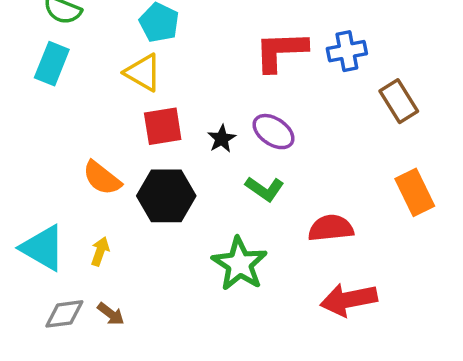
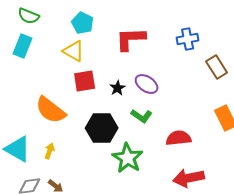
red L-shape: (281, 51) -> (131, 39), moved
orange semicircle: (102, 178) -> (51, 110), size x1.4
black hexagon: (166, 196) -> (102, 128), moved

